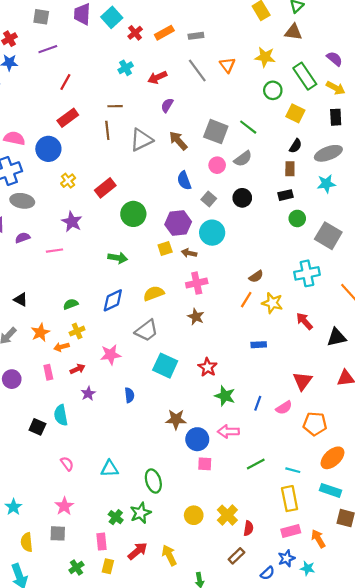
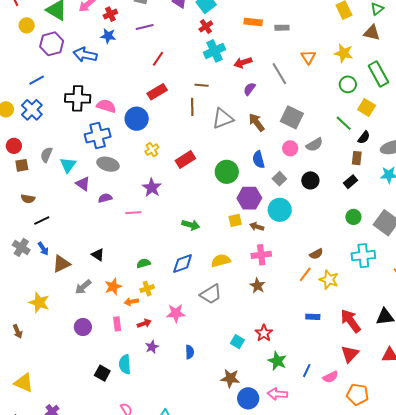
red cross: (135, 33) -> (206, 26), moved
orange rectangle: (164, 33) -> (253, 22), turned 30
cyan cross: (126, 68) -> (214, 51), size x1.5
gray line: (197, 70) -> (279, 74), moved
green line: (248, 127) -> (344, 123), moved
black rectangle: (286, 195) -> (350, 182), turned -32
green circle: (133, 214) -> (227, 172), moved
green circle: (297, 218) -> (353, 217), moved
red arrow: (304, 321) -> (351, 321), moved, size x1.4
cyan square: (165, 366) -> (237, 342), moved, size x0.6

